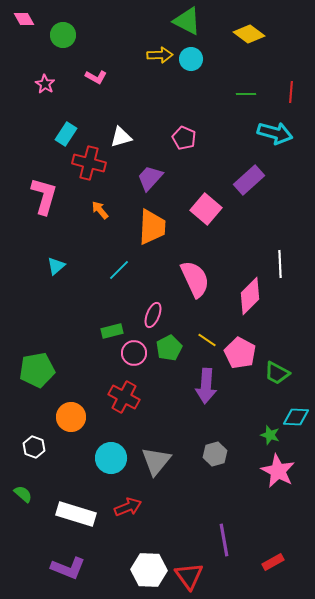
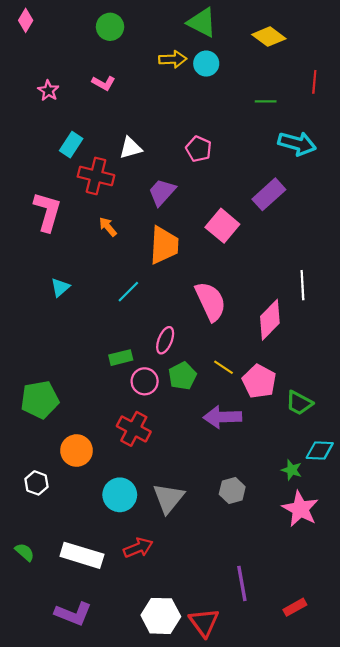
pink diamond: (24, 19) -> (26, 20), turned 60
green circle: (63, 35) -> (110, 27), moved
red line: (291, 92) -> (314, 82), moved
purple arrow: (206, 386) -> (222, 417), turned 84
green semicircle: (23, 494) -> (25, 552), moved

